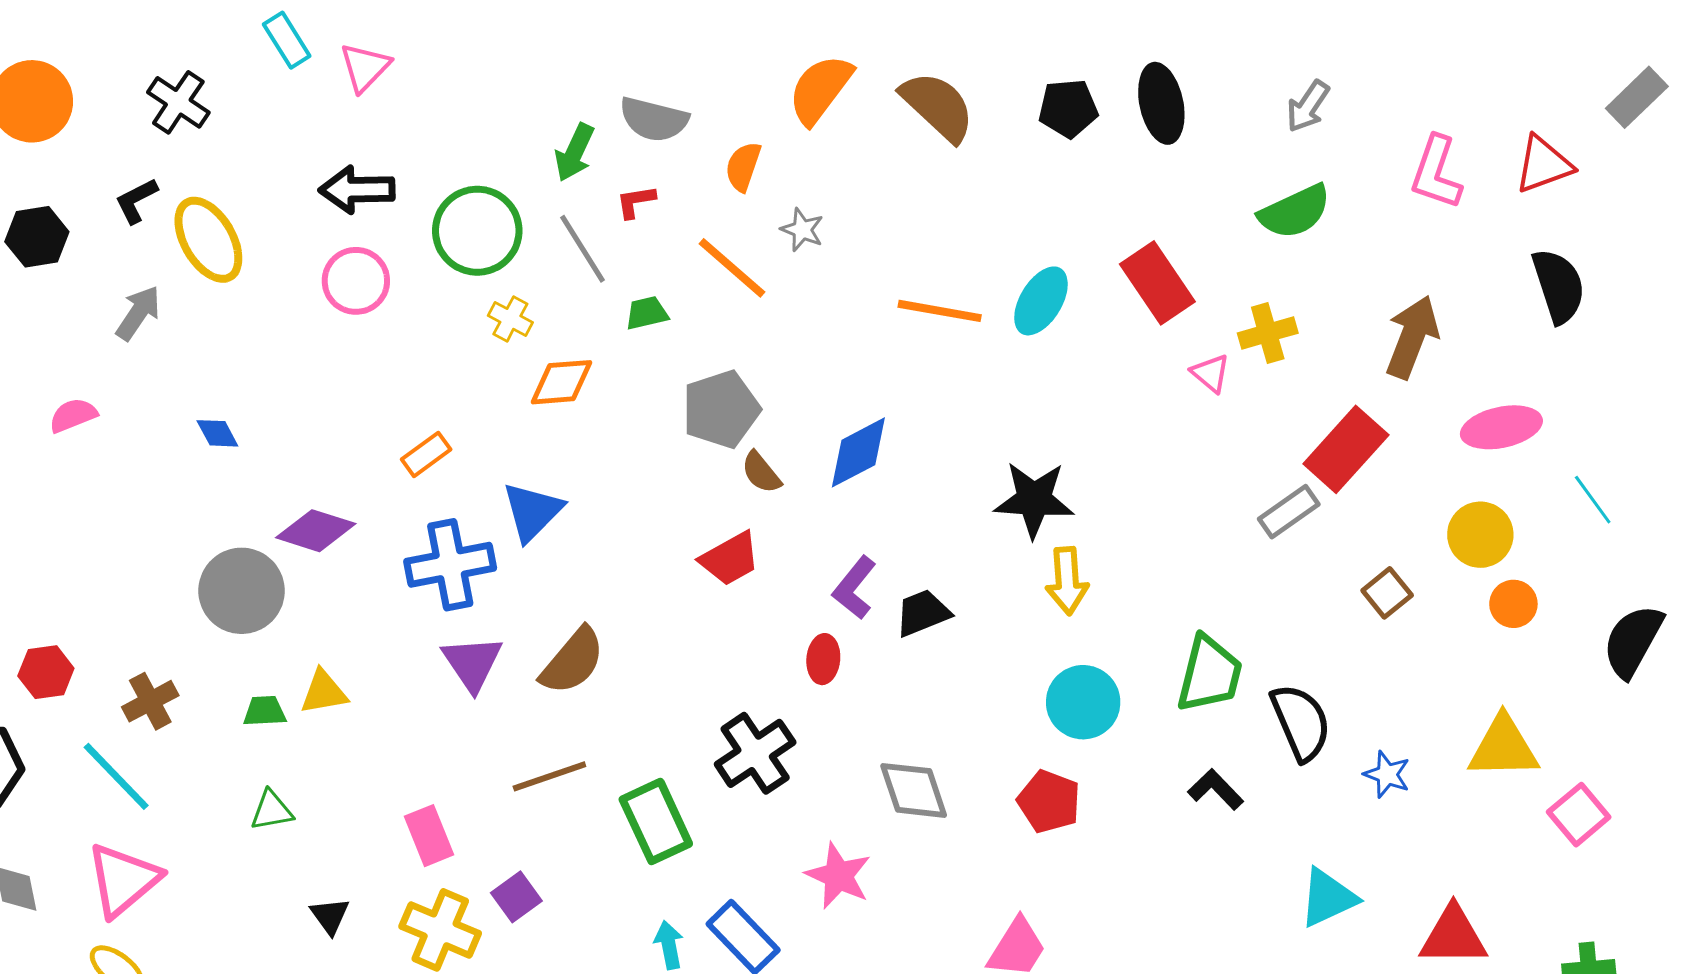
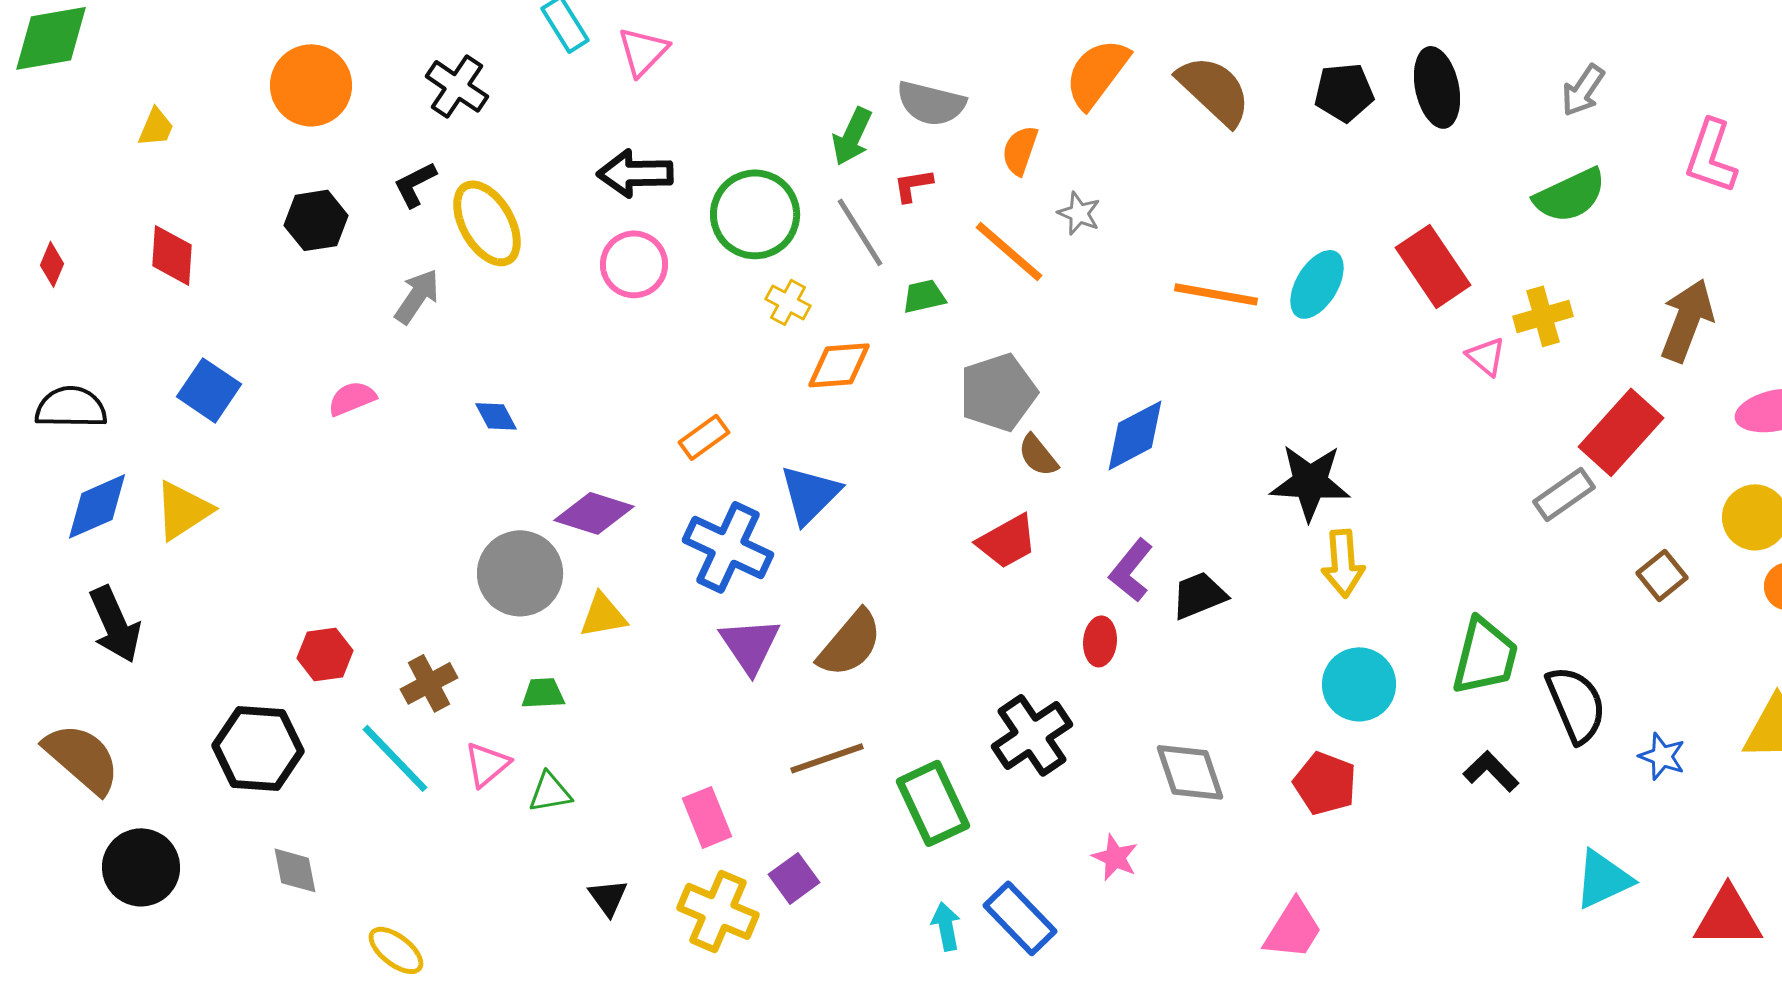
blue cross: (450, 565) -> (728, 547), turned 36
yellow triangle: (324, 692) -> (603, 615), moved
pink star: (838, 876) -> (1115, 857), size x0.7
pink triangle: (123, 880) -> (487, 764), moved, size x0.6

